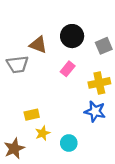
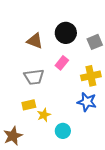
gray trapezoid: (17, 64) -> (34, 77), moved
yellow star: (43, 133) -> (44, 115), moved

